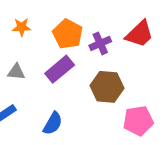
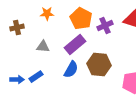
brown hexagon: (107, 87) -> (99, 65), moved
blue semicircle: (53, 123) -> (71, 70), moved

